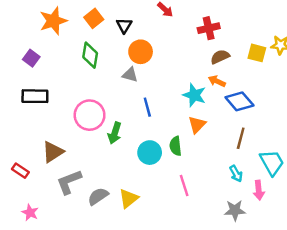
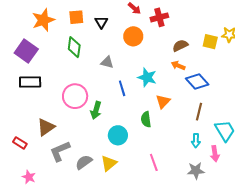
orange square: (94, 18) -> (76, 17), turned 35
red cross: (209, 28) -> (159, 17), moved
orange circle: (141, 52) -> (133, 36), moved
purple square: (31, 58) -> (26, 51), size x1.6
cyan star: (194, 95) -> (147, 77), moved
cyan circle: (150, 153) -> (118, 135), moved
cyan arrow: (236, 174) -> (196, 141), turned 32
pink line: (184, 185) -> (154, 162), moved

